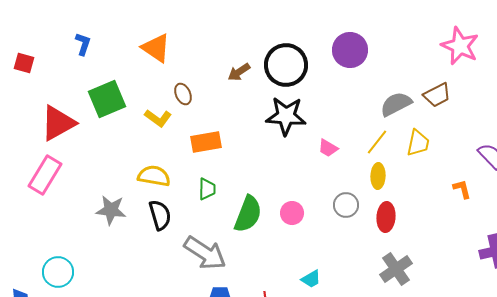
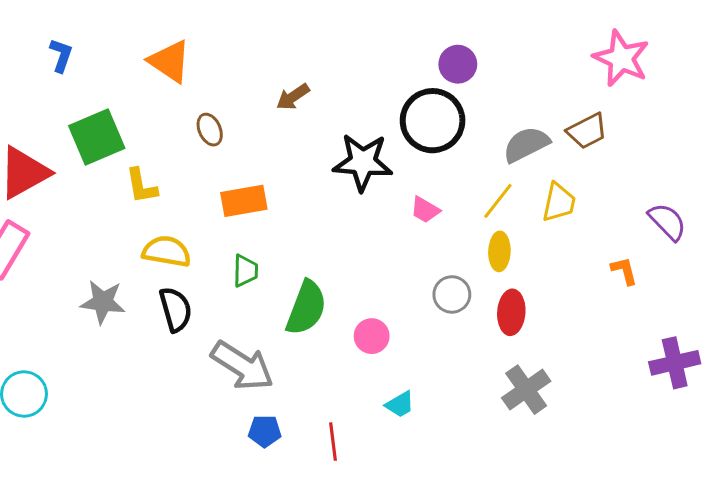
purple circle: (350, 50) -> (458, 64), size x0.7
black circle: (286, 65) -> (433, 121), moved
yellow L-shape: (158, 118) -> (141, 186), moved, turned 44
pink circle: (292, 213) -> (372, 336), moved

